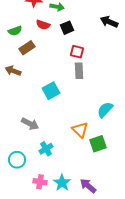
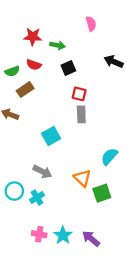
red semicircle: (43, 25) -> (34, 65), moved
gray arrow: (30, 124) -> (42, 172), moved
cyan cross: (46, 149) -> (37, 198), moved
cyan circle: (17, 160) -> (14, 191), moved

